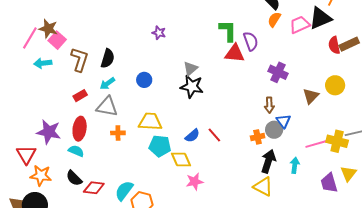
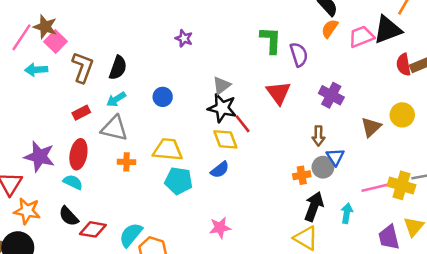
red triangle: (235, 53) -> (278, 93), moved, turned 45
red line: (214, 135) -> (243, 124), moved
yellow diamond: (181, 159) -> (225, 139), moved

